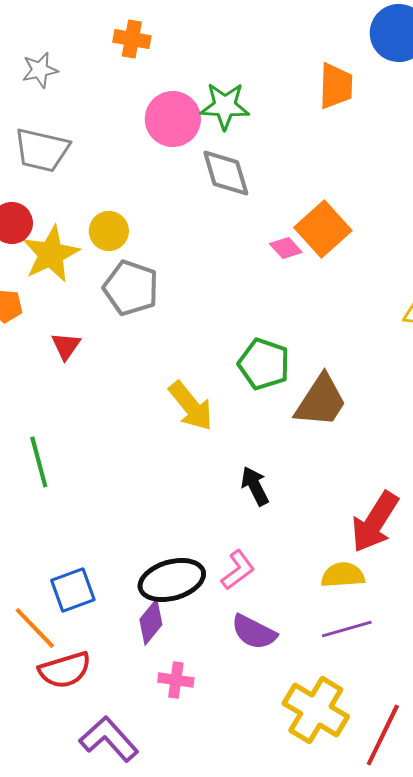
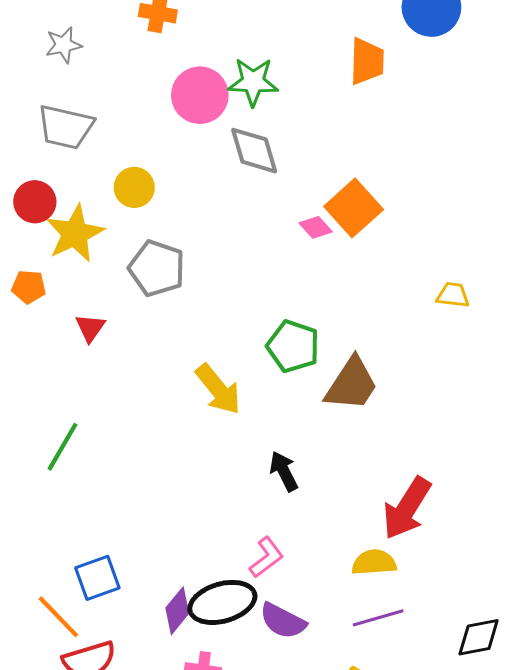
yellow circle: (109, 231) -> (134, 187), moved
green line: (39, 462) -> (63, 447), turned 45
black ellipse: (172, 580) -> (222, 602), moved

